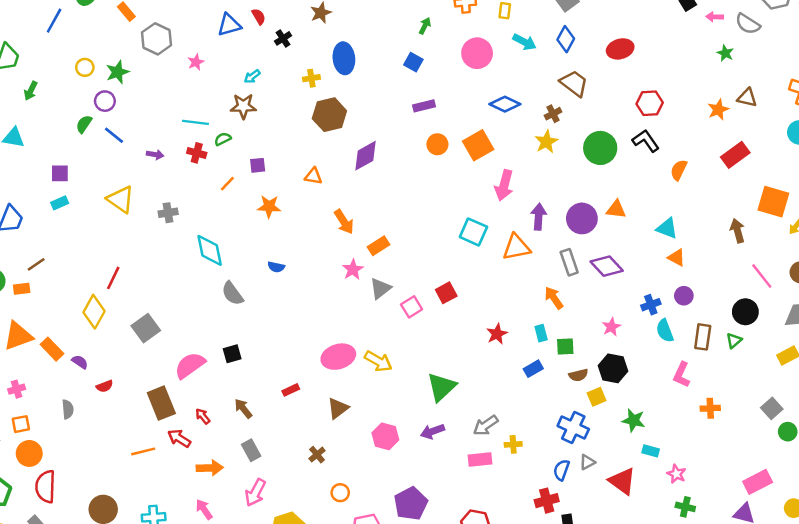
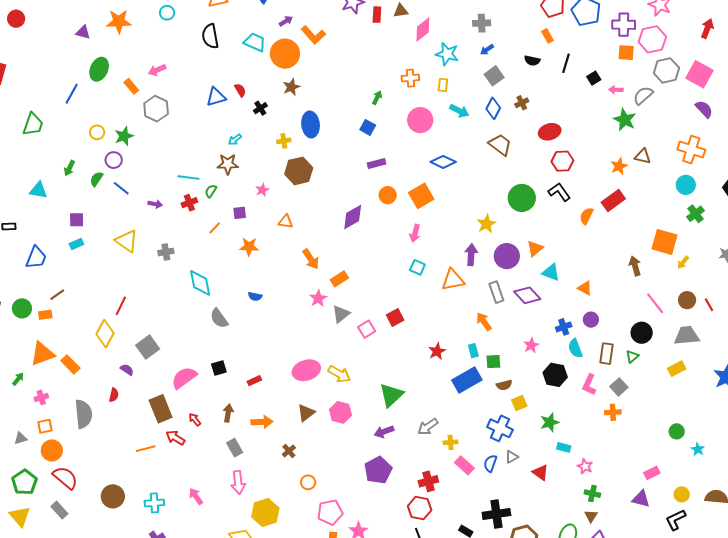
gray semicircle: (748, 24) -> (643, 95), turned 105
red ellipse: (620, 49) -> (550, 132), moved
green star: (725, 53) -> (625, 120), size x1.6
pink star: (196, 62) -> (262, 190), moved
green arrow: (31, 91) -> (69, 168), moved
brown cross: (553, 114) -> (522, 103), moved
green semicircle: (223, 139) -> (211, 191), turned -32
yellow star: (546, 142) -> (486, 224), moved
red cross: (197, 153) -> (189, 203), turned -35
red rectangle: (735, 155) -> (613, 201), moved
purple diamond: (365, 156) -> (353, 217), moved
pink arrow: (504, 185) -> (415, 233), moved, size x0.7
orange triangle: (616, 209) -> (535, 249), turned -48
cyan triangle: (667, 228) -> (551, 272), moved
cyan square: (473, 232) -> (417, 267), size x0.7
purple semicircle: (80, 362) -> (127, 370), moved
black hexagon: (613, 368) -> (555, 375), moved
blue rectangle: (533, 369) -> (467, 380), size x1.8
red semicircle: (105, 386) -> (114, 395), turned -56
red rectangle: (291, 390) -> (254, 381), moved
gray square: (772, 408) -> (619, 387), moved
gray semicircle: (68, 409) -> (83, 414), size x1.8
brown arrow: (243, 409) -> (228, 413), turned 48
green star: (634, 420) -> (550, 422), turned -30
pink hexagon: (385, 436) -> (340, 412), moved
pink rectangle: (480, 460) -> (464, 465), moved, turned 48
orange arrow: (210, 468) -> (262, 422), moved
red triangle: (622, 481) -> (540, 472), size x0.7
pink rectangle: (758, 482) -> (652, 473), size x0.7
red semicircle: (46, 487) -> (65, 478), turned 128
pink arrow: (255, 493) -> (238, 482), turned -35
red cross: (547, 501) -> (428, 481), moved
purple pentagon: (411, 504) -> (378, 470), moved

